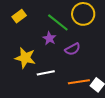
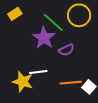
purple star: (49, 38) -> (44, 38), size x1.6
yellow star: (25, 58) -> (23, 82), moved

